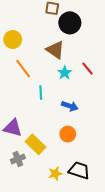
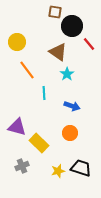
red line: (88, 69) -> (89, 44), moved
gray cross: (18, 159) -> (22, 166), moved

